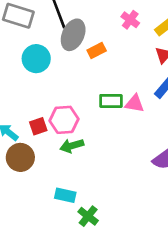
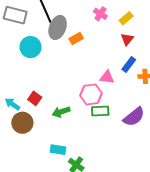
green rectangle: (111, 101) -> (100, 111), moved
pink hexagon: (64, 120) -> (91, 94), moved
red square: (38, 126) -> (35, 98), turned -32

